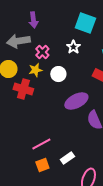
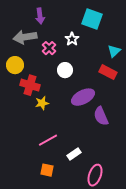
white star: (73, 47) -> (72, 39), moved
yellow star: (35, 70) -> (42, 103), moved
orange square: (42, 165) -> (47, 170), moved, turned 32

